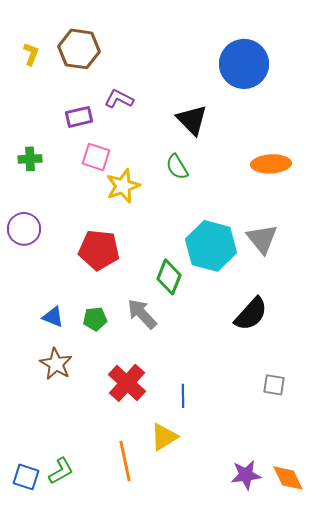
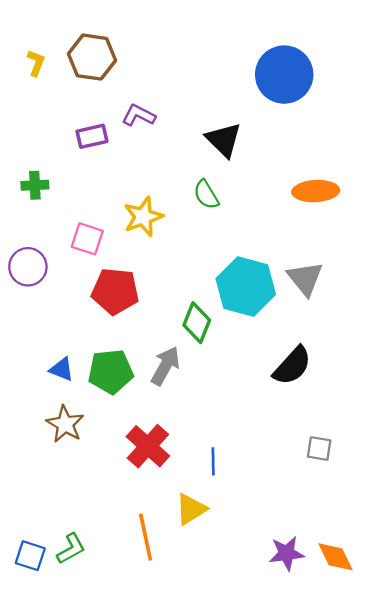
pink square: (96, 157) -> (87, 239), moved
gray arrow: (142, 314) -> (165, 366), turned 72
green pentagon: (95, 319) -> (111, 372), size x1.6

